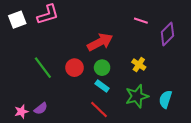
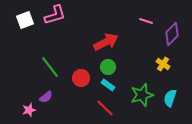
yellow cross: (139, 65) -> (163, 64), moved
red circle: (74, 68) -> (81, 78), moved
purple semicircle: (41, 108) -> (46, 97), moved

